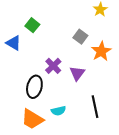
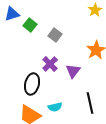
gray square: (80, 37) -> (55, 35), moved
blue triangle: (14, 43) -> (12, 14), moved, turned -49

